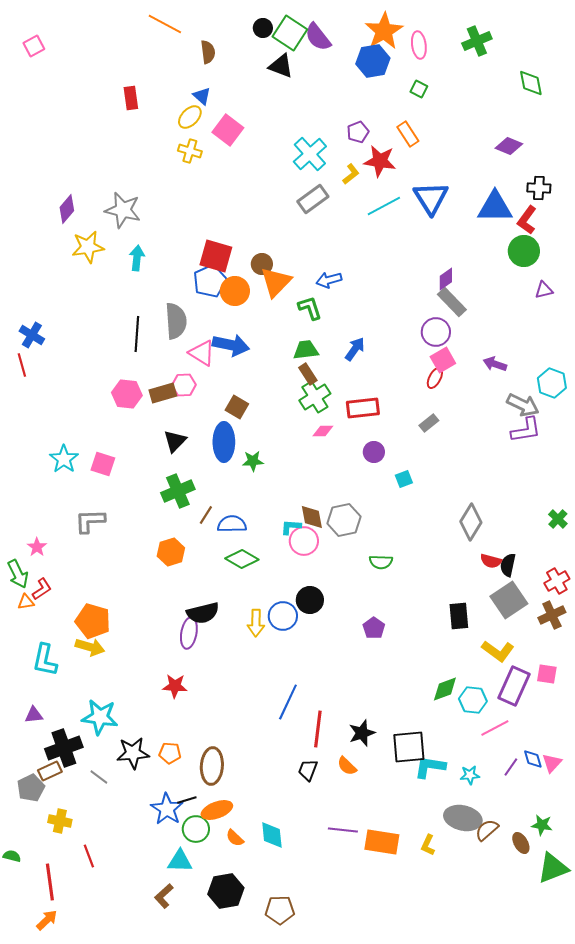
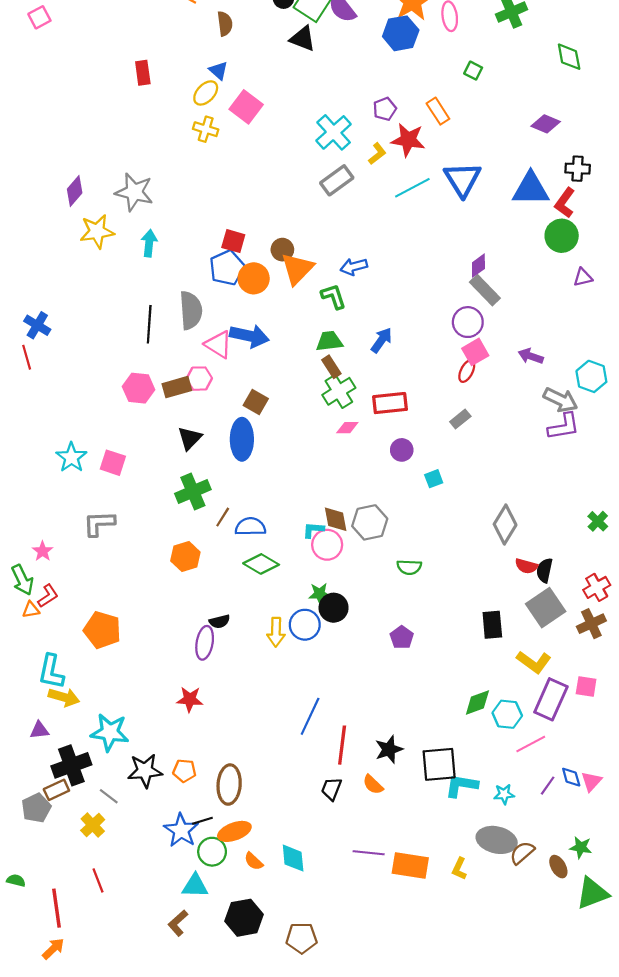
green square: (419, 89) -> (473, 71), moved
red square: (216, 256) -> (233, 241), size x0.7
green star: (253, 461) -> (320, 594), moved
black semicircle: (203, 613) -> (220, 621), size x0.6
yellow arrow: (90, 647) -> (64, 697), moved
yellow cross: (60, 821) -> (93, 825), moved, turned 35

